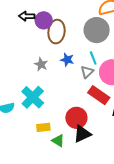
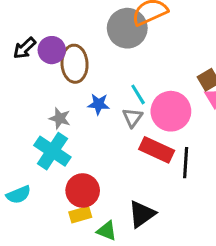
black arrow: (27, 16) -> (25, 48), turned -35
gray circle: (97, 30) -> (127, 28), moved
cyan cross: (33, 97) -> (52, 151), moved
red circle: (76, 118) -> (83, 190), moved

